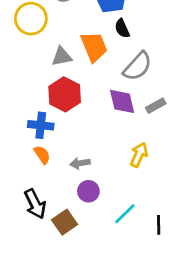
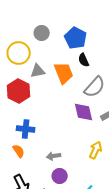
gray triangle: (62, 57) -> (38, 71), moved
red hexagon: (65, 94) -> (19, 91), moved
orange semicircle: (42, 155) -> (19, 151), moved

